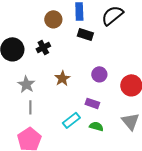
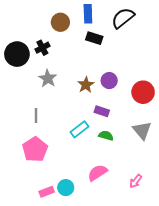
black cross: (43, 47) -> (42, 48), moved
brown star: (62, 78) -> (86, 85), moved
gray star: (26, 84) -> (48, 78), moved

